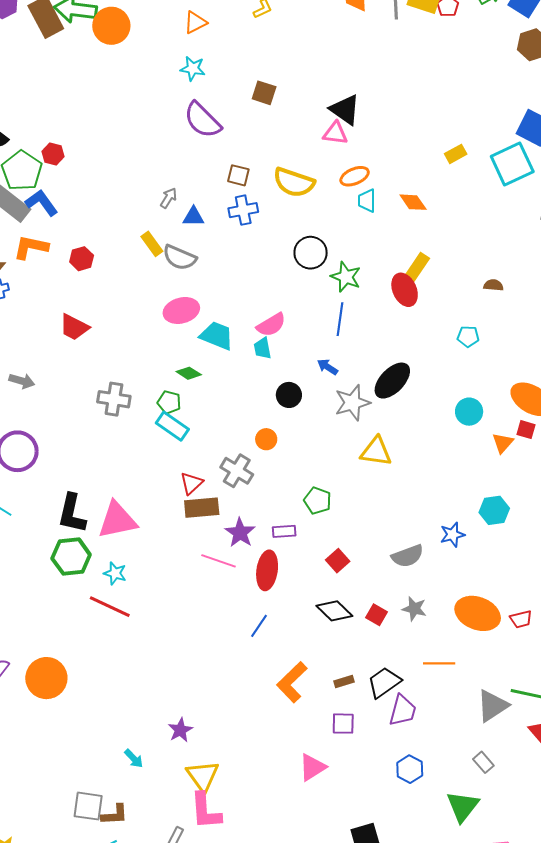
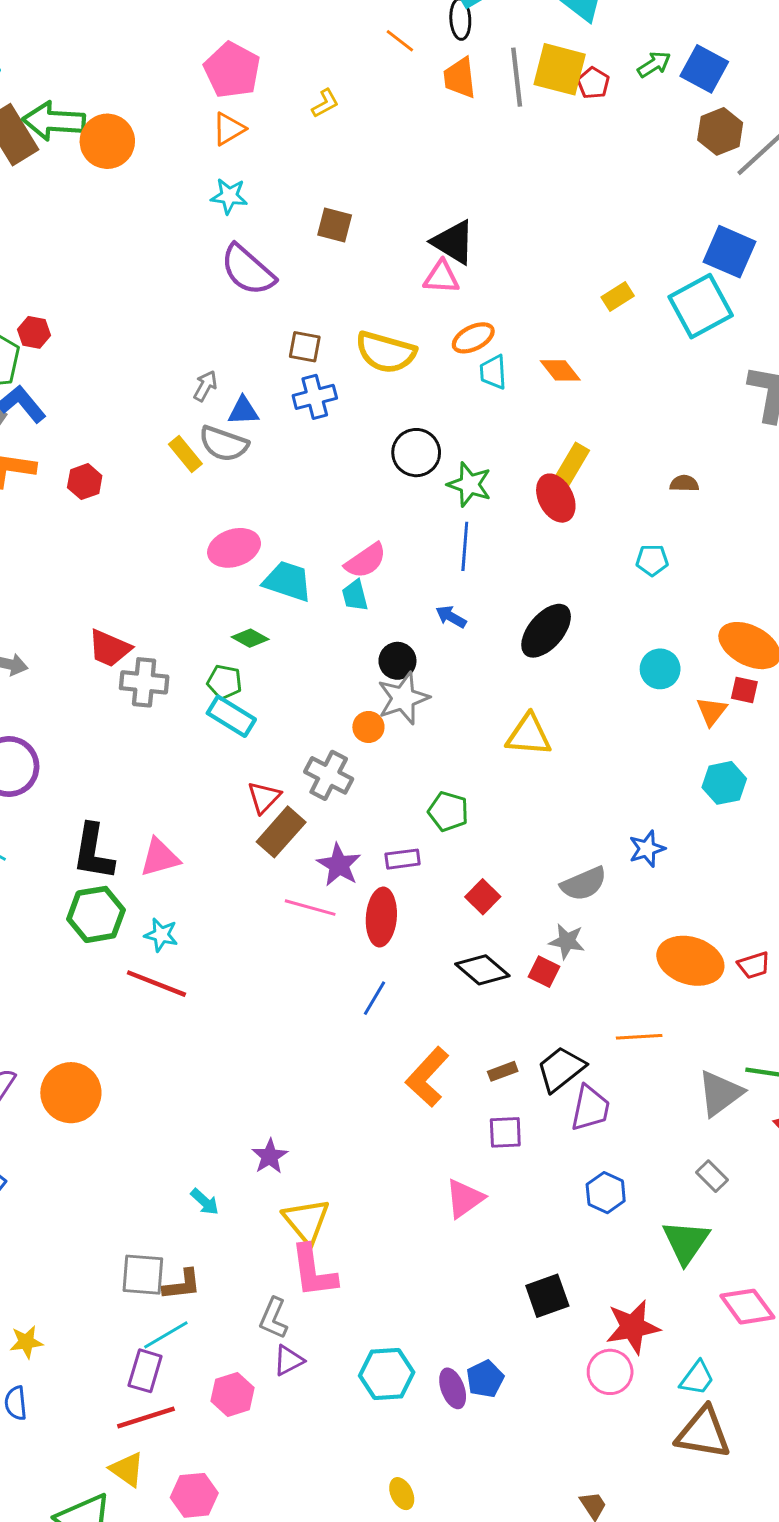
gray semicircle: (180, 258) -> (224, 444), moved
red trapezoid: (74, 327) -> (110, 648), moved
gray star: (352, 403) -> (403, 698), moved
brown rectangle: (202, 508) -> (281, 832), turned -40
cyan hexagon: (494, 510) -> (724, 783), moved
pink triangle: (117, 520) -> (160, 857), size x0.7
gray star: (414, 609) -> (567, 941), moved

